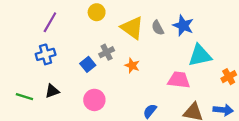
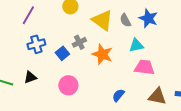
blue cross: (46, 54) -> (36, 44), moved
cyan triangle: (200, 56) -> (136, 45), moved, size x0.7
orange star: (132, 66) -> (102, 54), size x1.5

